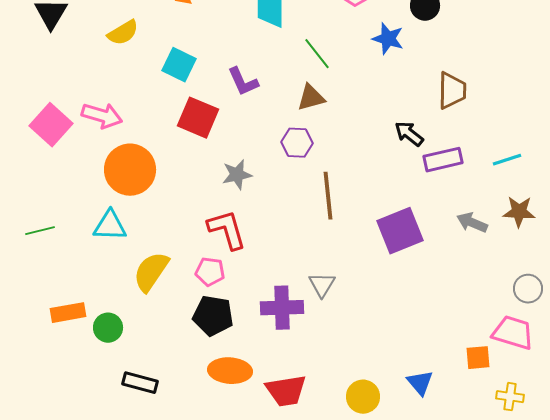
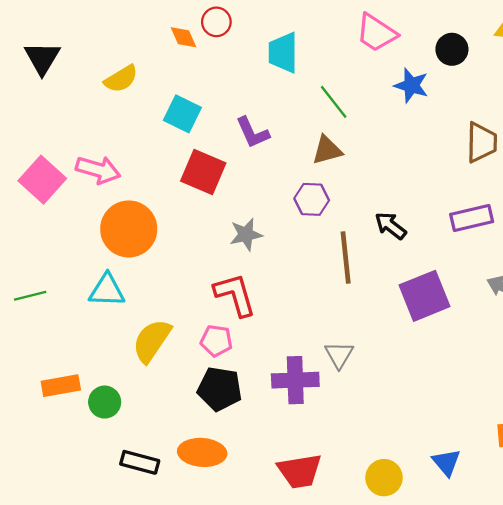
black arrow: (409, 134) -> (391, 226), moved
orange ellipse: (230, 371) -> (202, 452), moved

